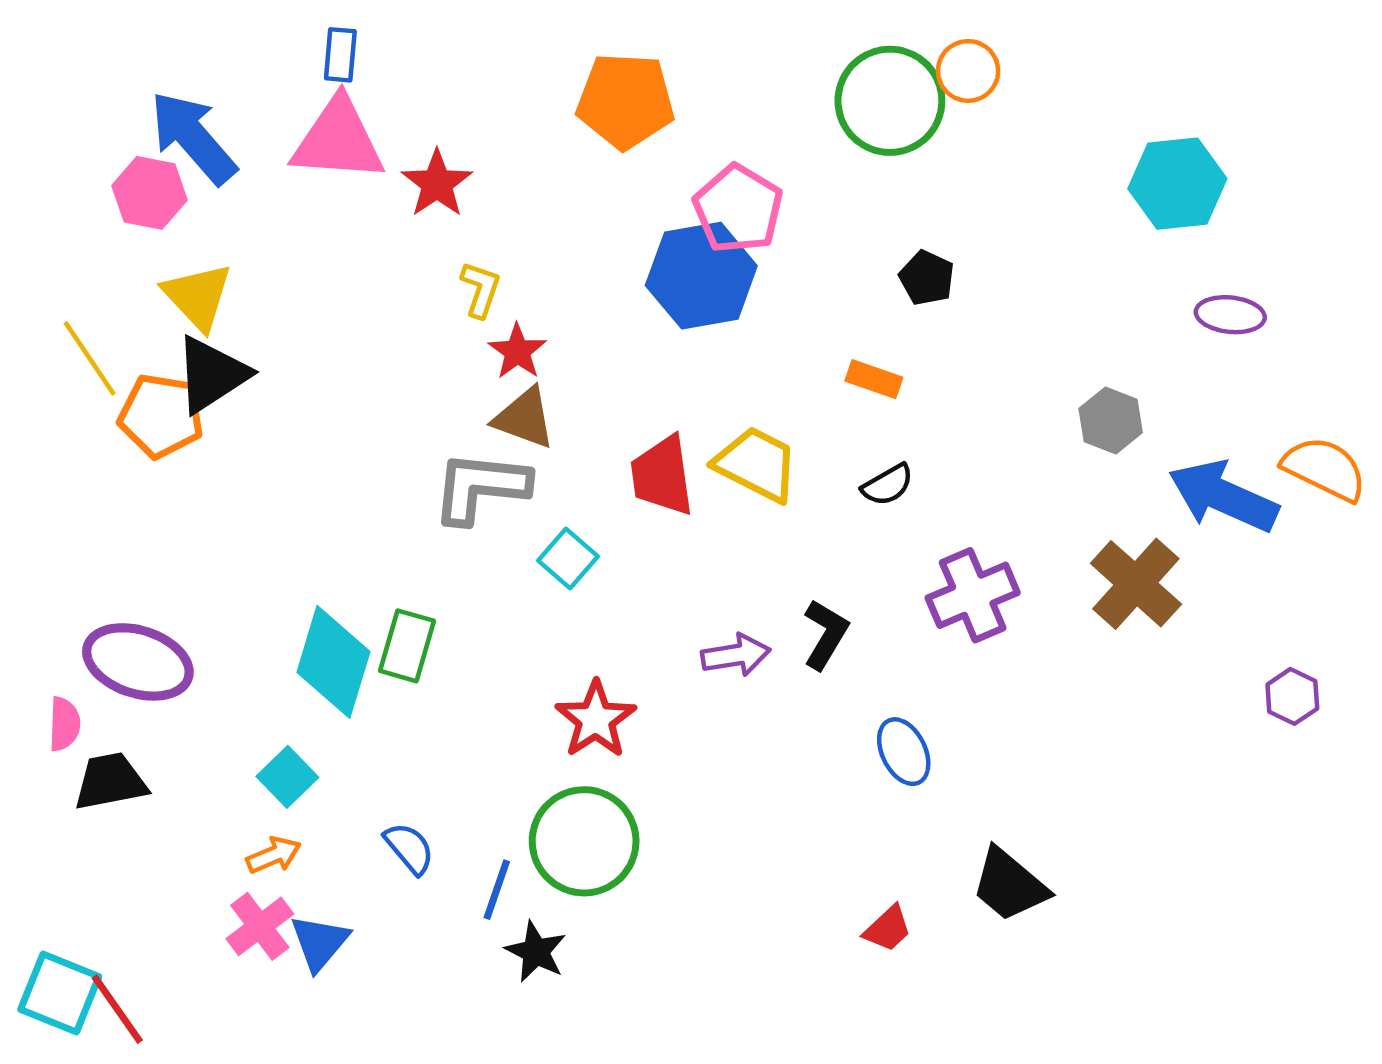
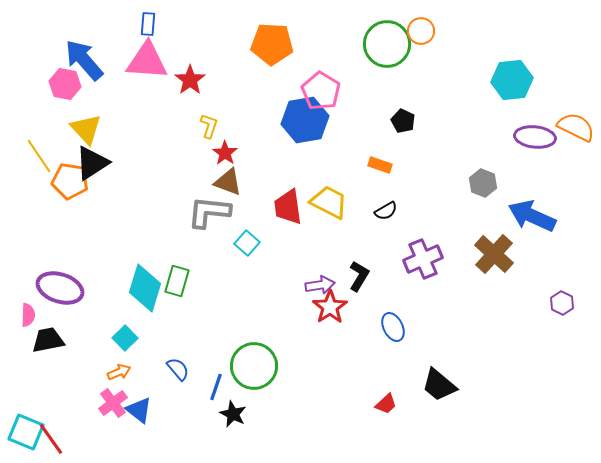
purple ellipse: (1230, 315) -> (535, 137), size x1.4
orange semicircle: (1325, 469) -> (576, 127), moved
red star: (596, 719) -> (330, 307), moved
blue triangle: (320, 942) -> (139, 410), turned -32

